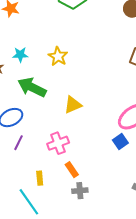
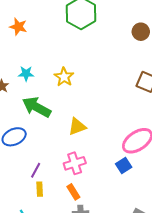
purple line: (19, 143) -> (36, 170), moved
pink cross: (58, 143) -> (75, 163), moved
yellow rectangle: (40, 178) -> (40, 189), moved

